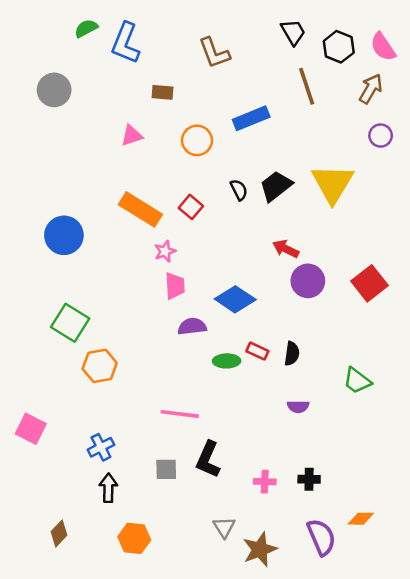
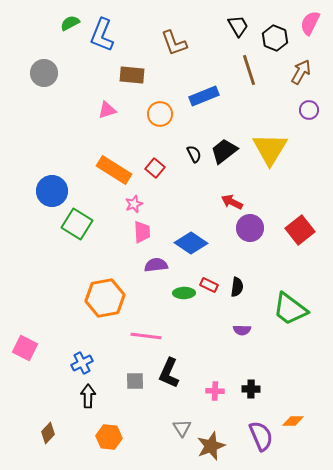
pink semicircle: (383, 47) -> (310, 23), moved, turned 60
brown rectangle: (162, 92) -> (132, 75), size x1.4
green square: (70, 323) -> (77, 224), moved
orange hexagon: (100, 366) -> (105, 298), moved, size x1.4
green trapezoid: (357, 381) -> (290, 309), size x1.5

